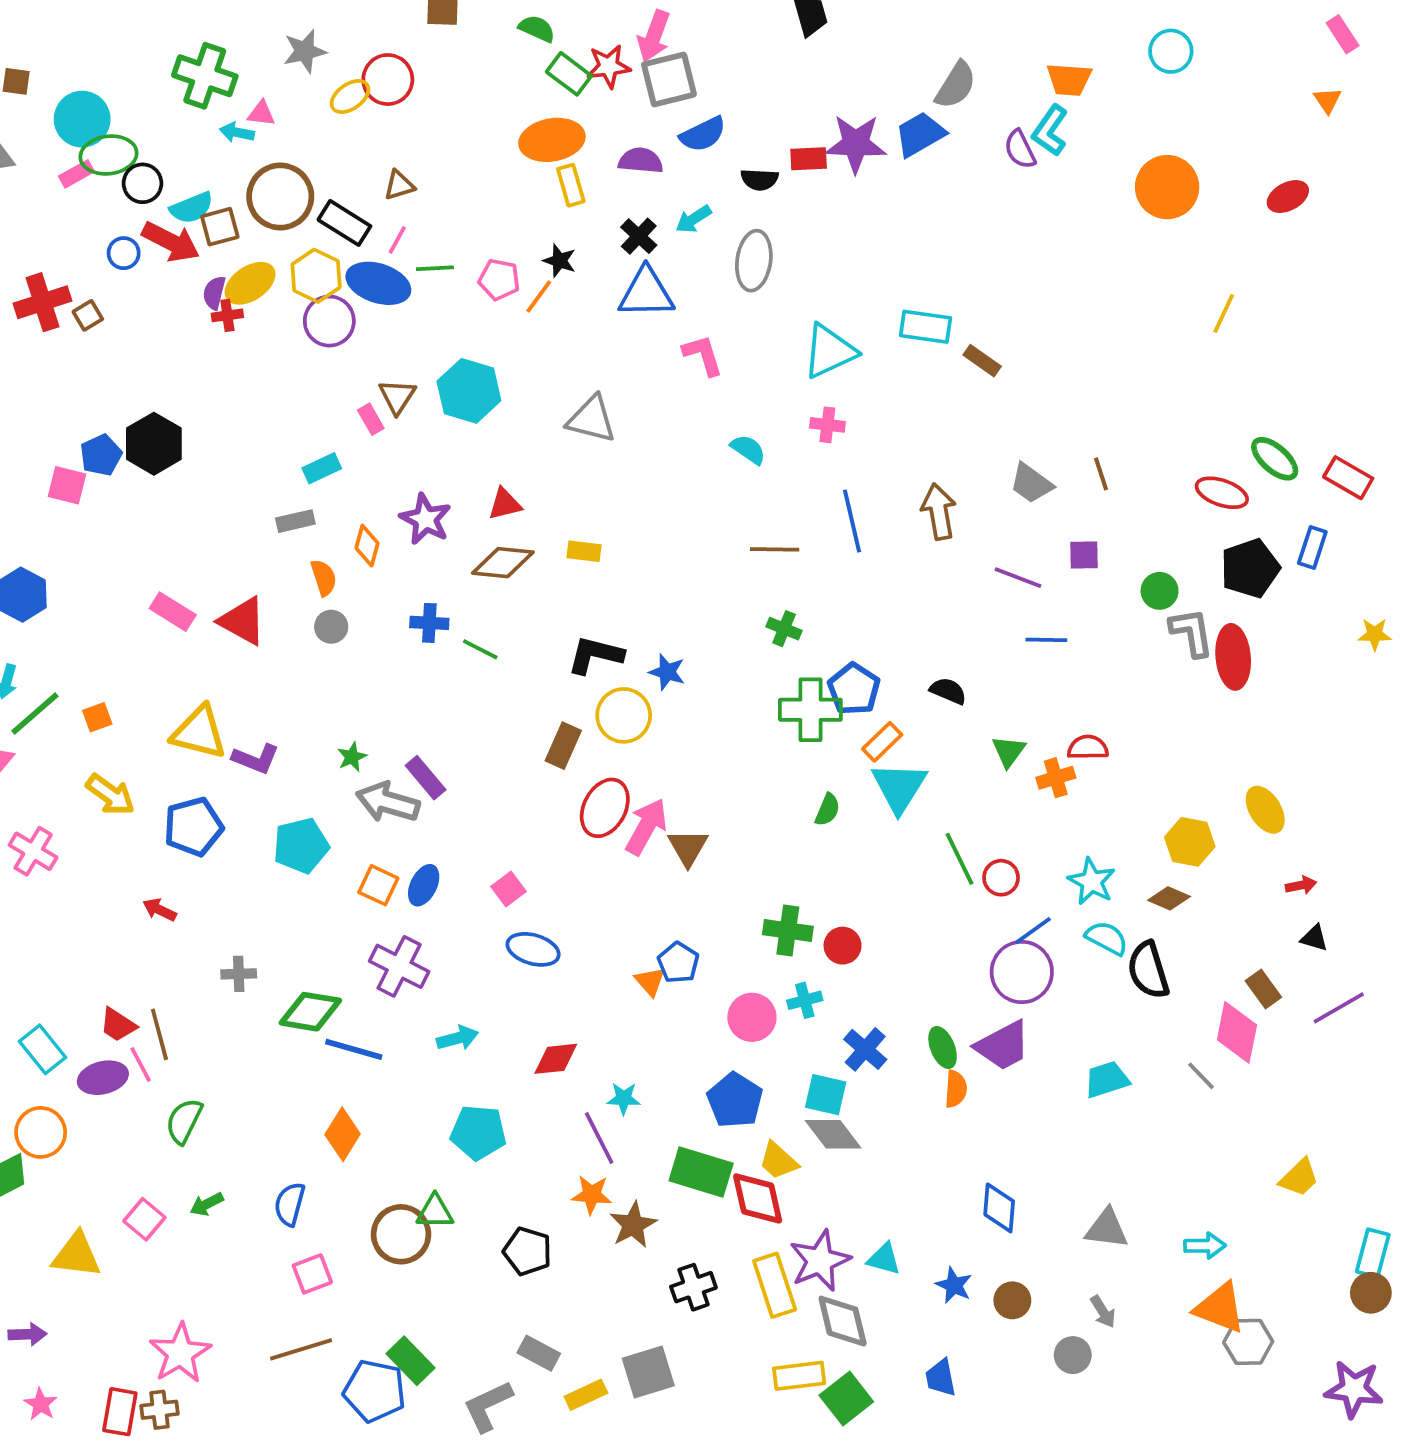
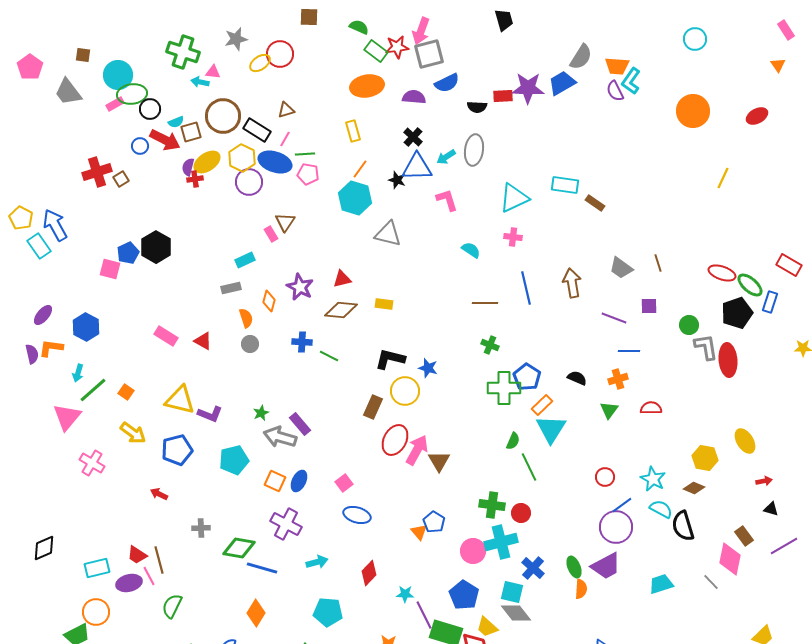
orange trapezoid: (1069, 80) -> (617, 66), moved
yellow rectangle: (571, 185) -> (353, 131), moved
cyan semicircle: (192, 208) -> (176, 122), size x0.7
cyan arrow: (693, 219) -> (446, 157), moved
black star: (560, 261) -> (397, 180), moved
pink pentagon: (499, 280) -> (308, 174), moved
cyan hexagon: (469, 391) -> (355, 198), moved
green ellipse: (1275, 459) -> (750, 285), moved
red triangle: (243, 621) -> (203, 341), size x0.7
orange square: (97, 717) -> (126, 392), turned -35
orange cross: (1056, 778) -> (618, 379), moved
green line: (960, 859) -> (529, 467), moved
cyan cross: (805, 1000) -> (501, 542), size x1.8
cyan rectangle: (42, 1049) -> (97, 568), turned -65
red diamond: (556, 1059) -> (369, 573), turned -40
purple line: (599, 1138) -> (424, 615), moved

